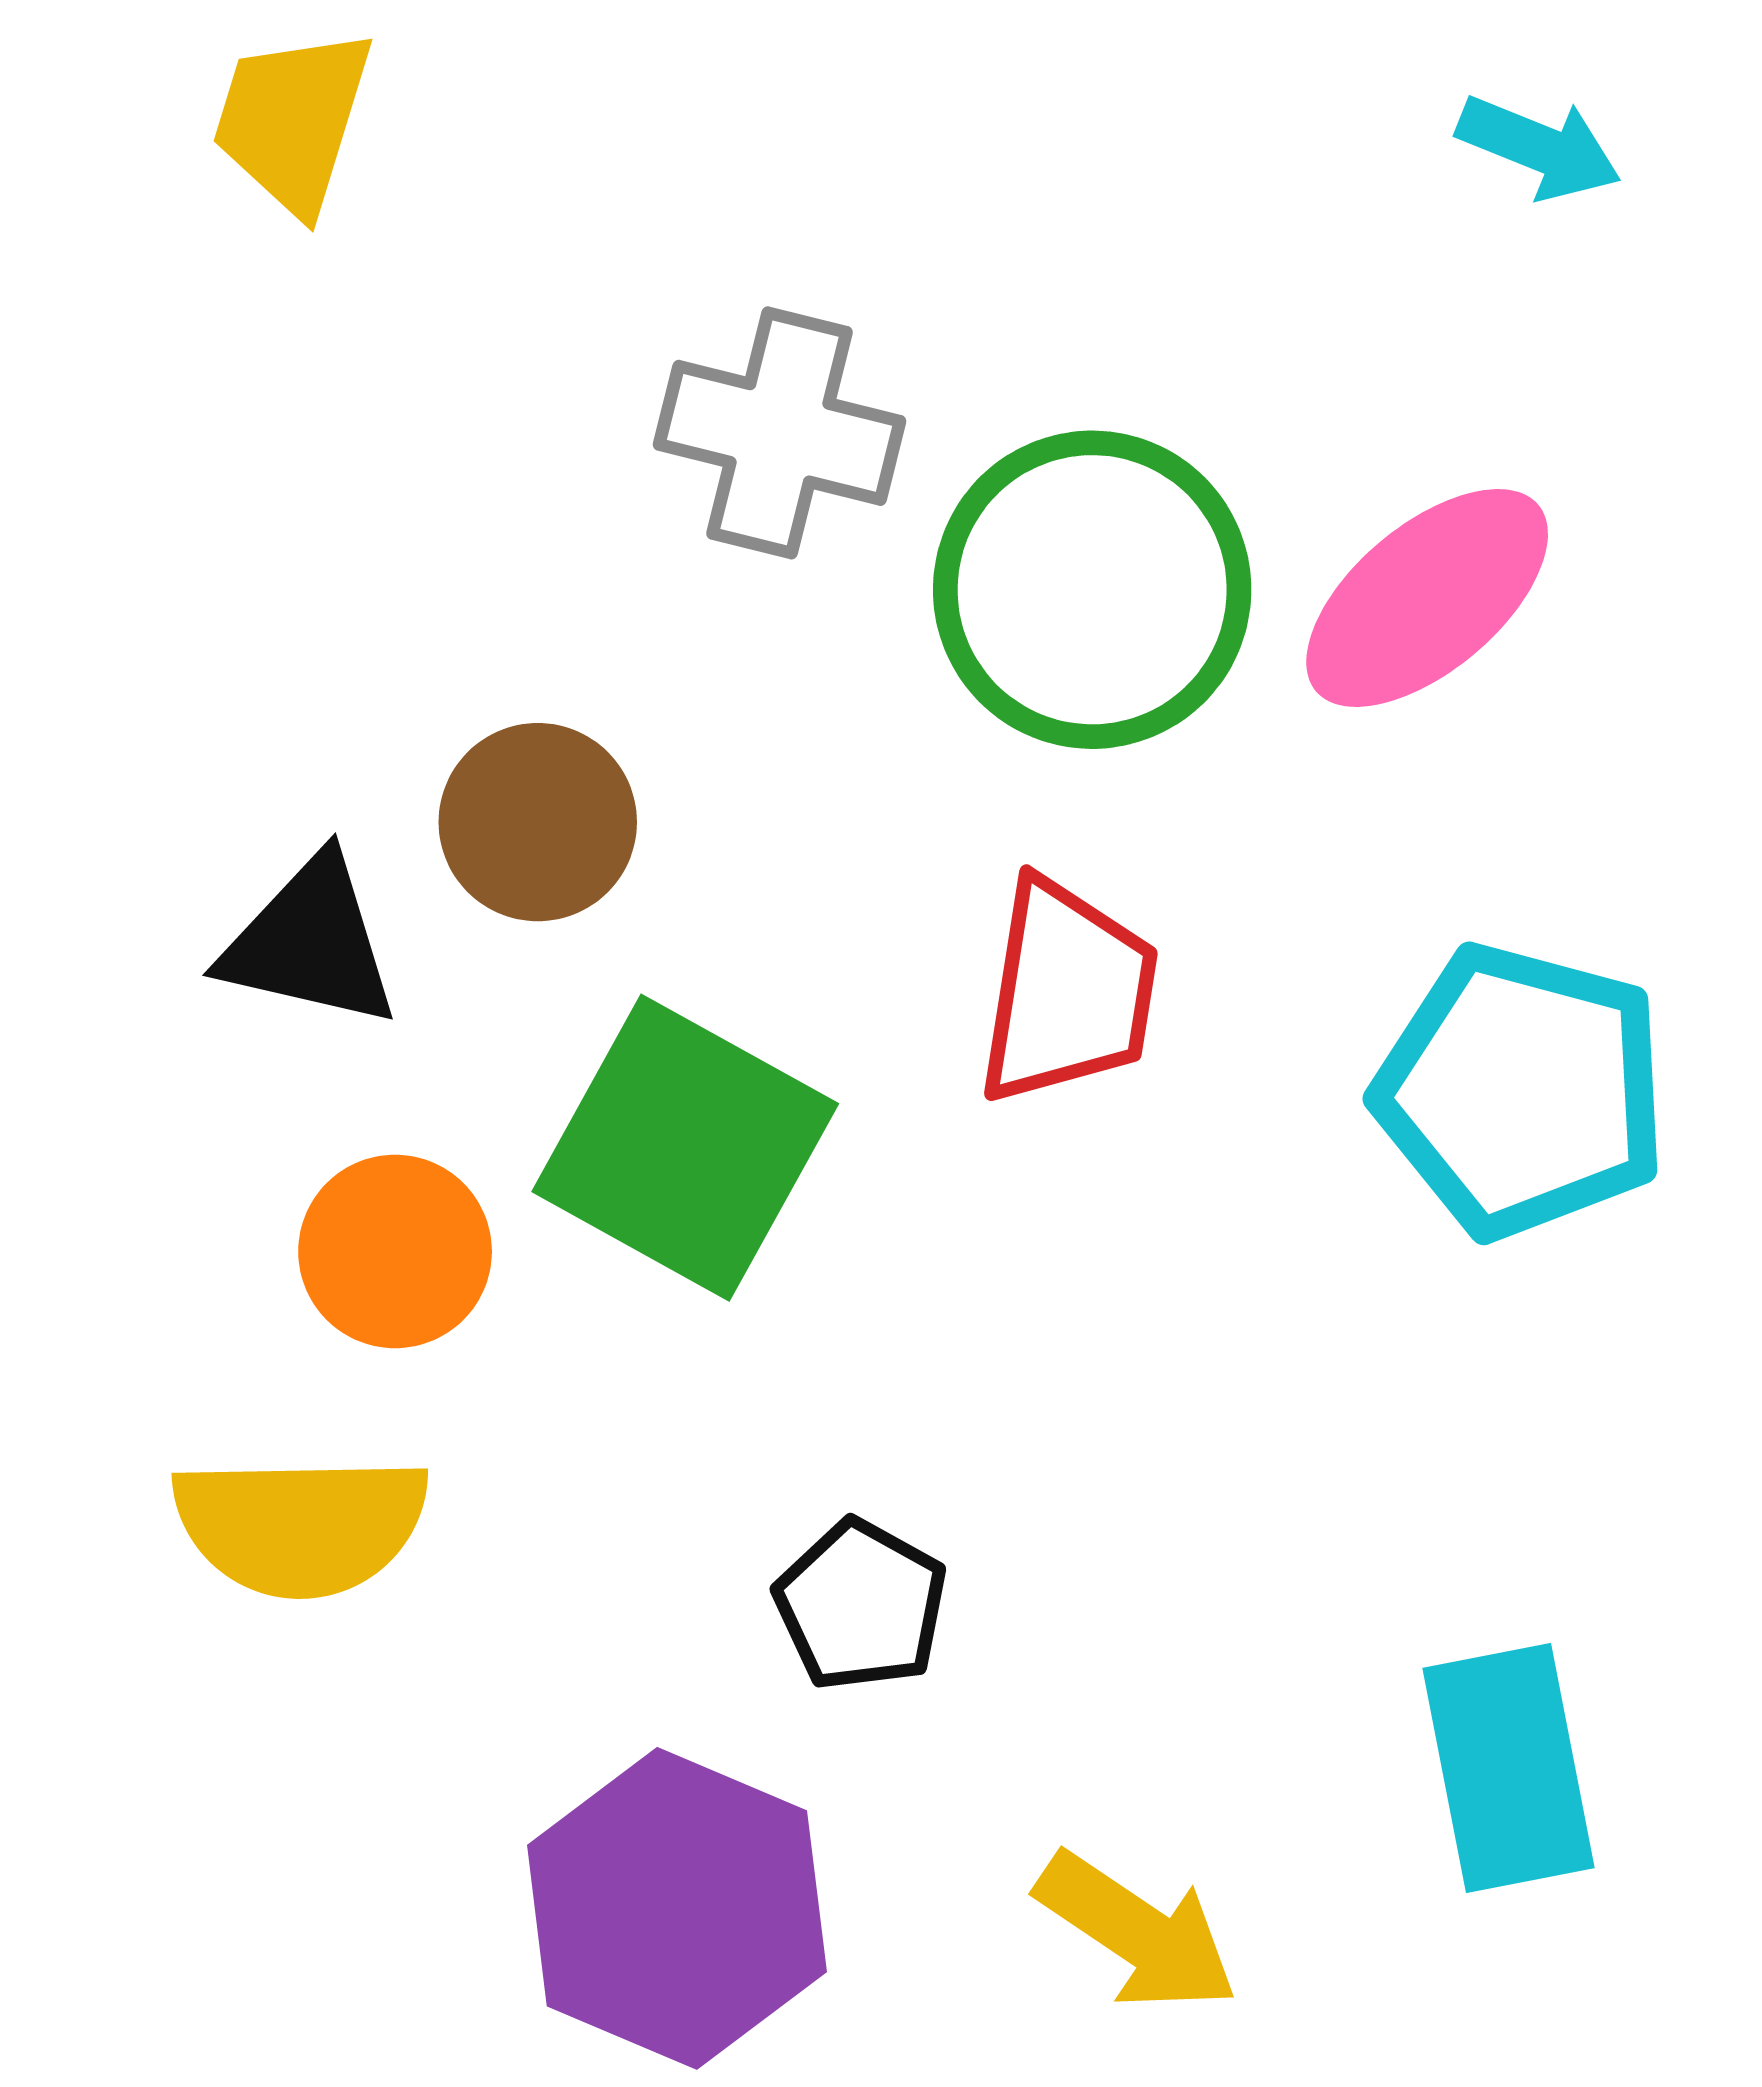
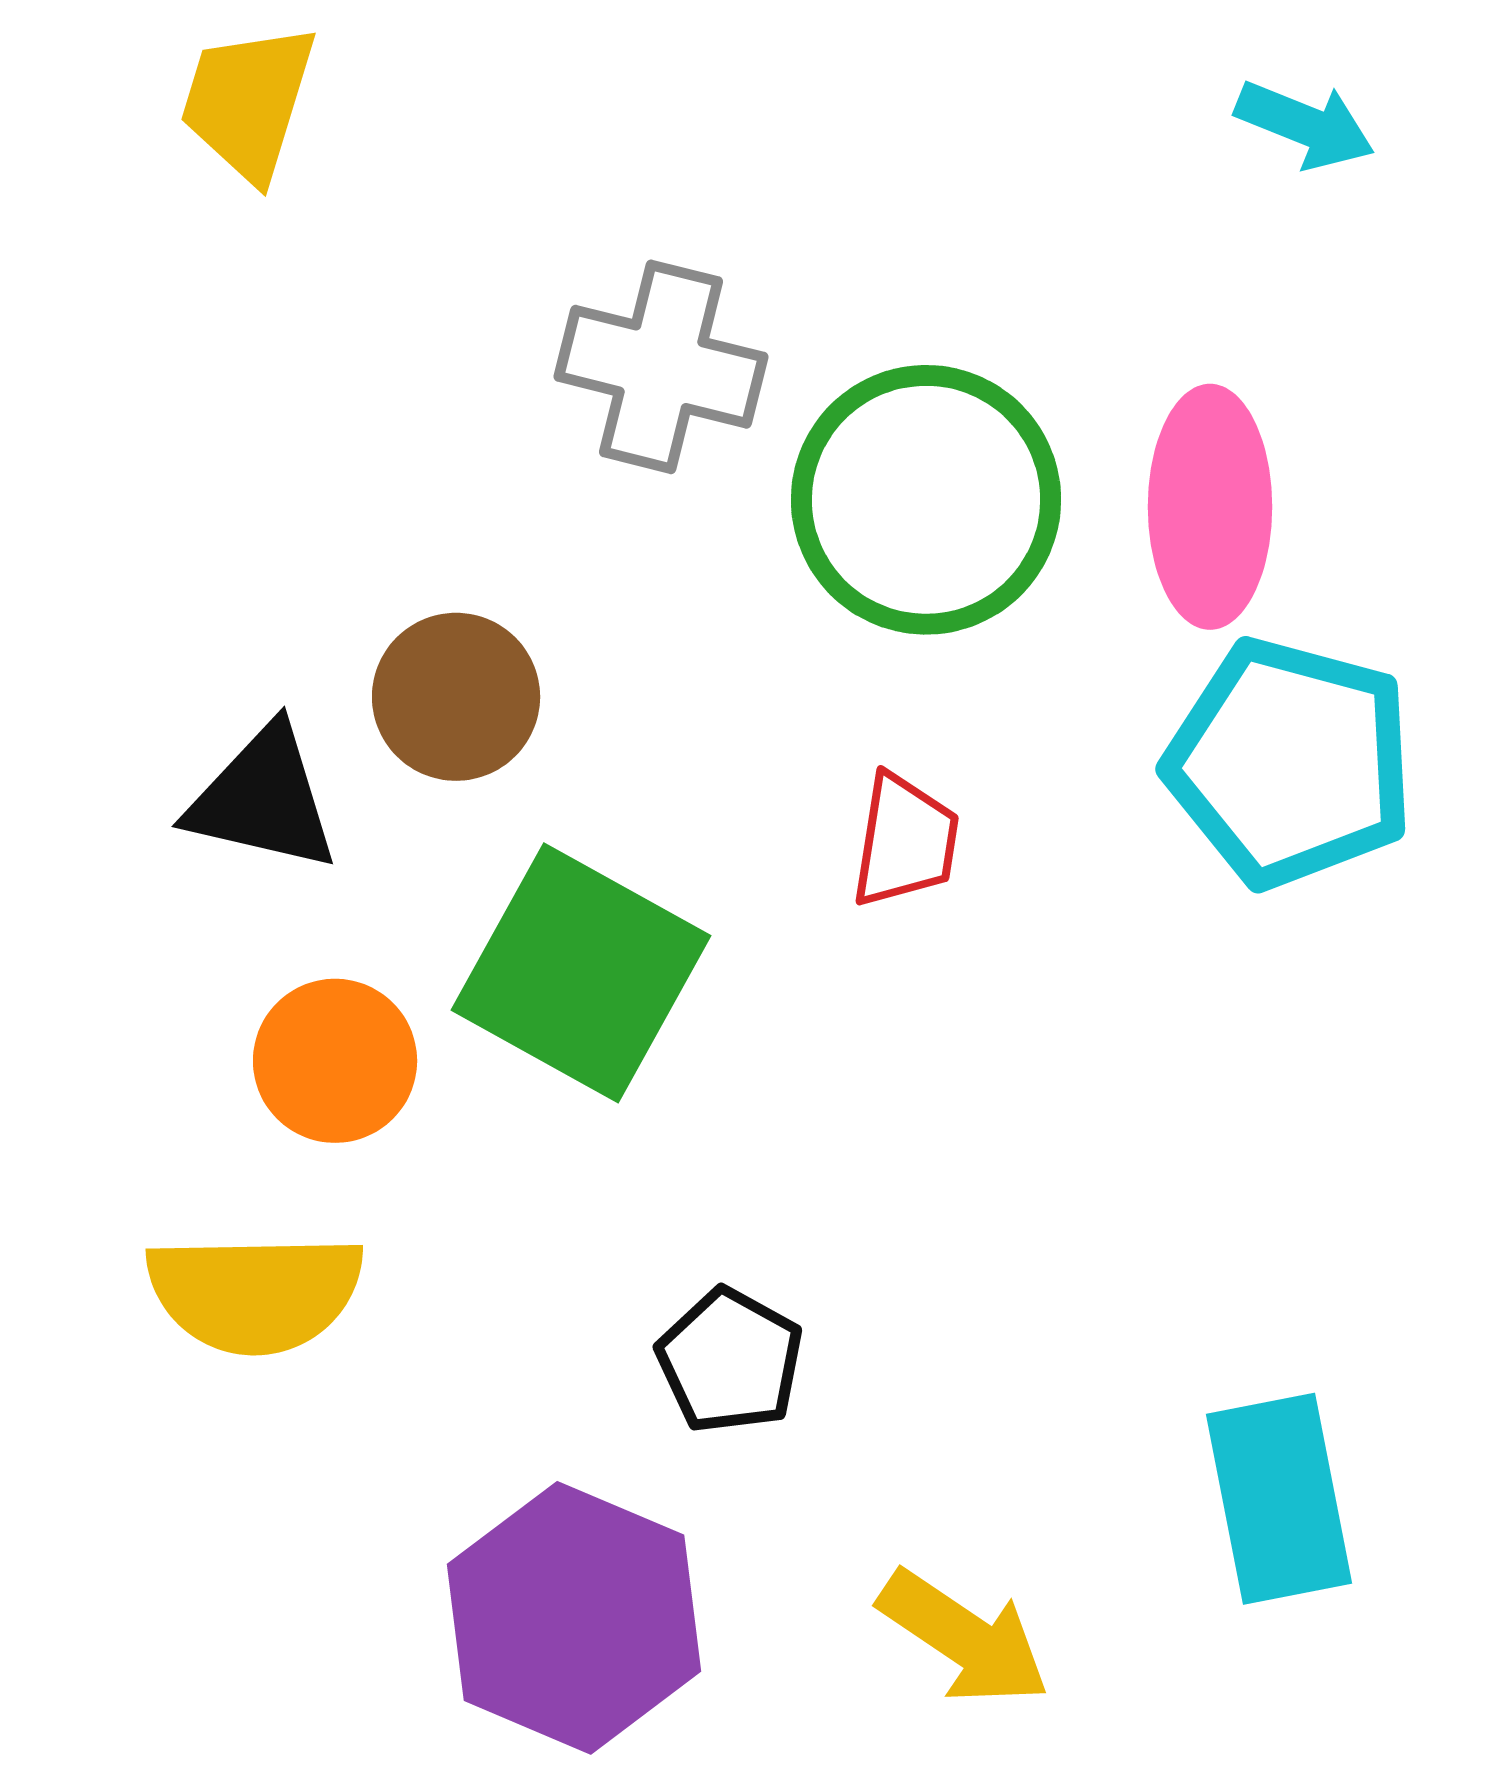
pink ellipse: (1427, 598) -> (1210, 507), turned -50
red trapezoid: (1067, 992) -> (905, 841), size x0.7
cyan pentagon: (1521, 1091) -> (1290, 763), moved

